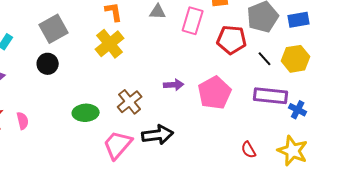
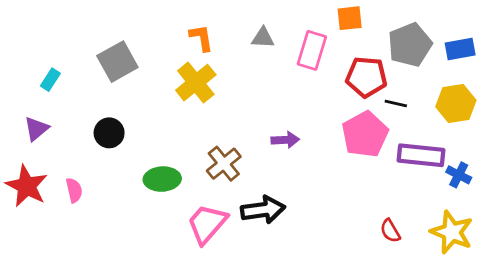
black line: (265, 59) -> (396, 104), moved, turned -35
black circle: (48, 64) -> (109, 133), moved
pink pentagon: (215, 93) -> (365, 134), moved

